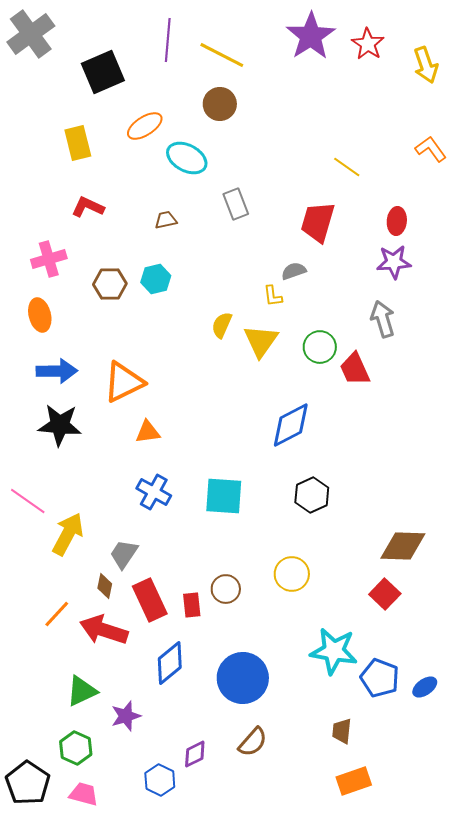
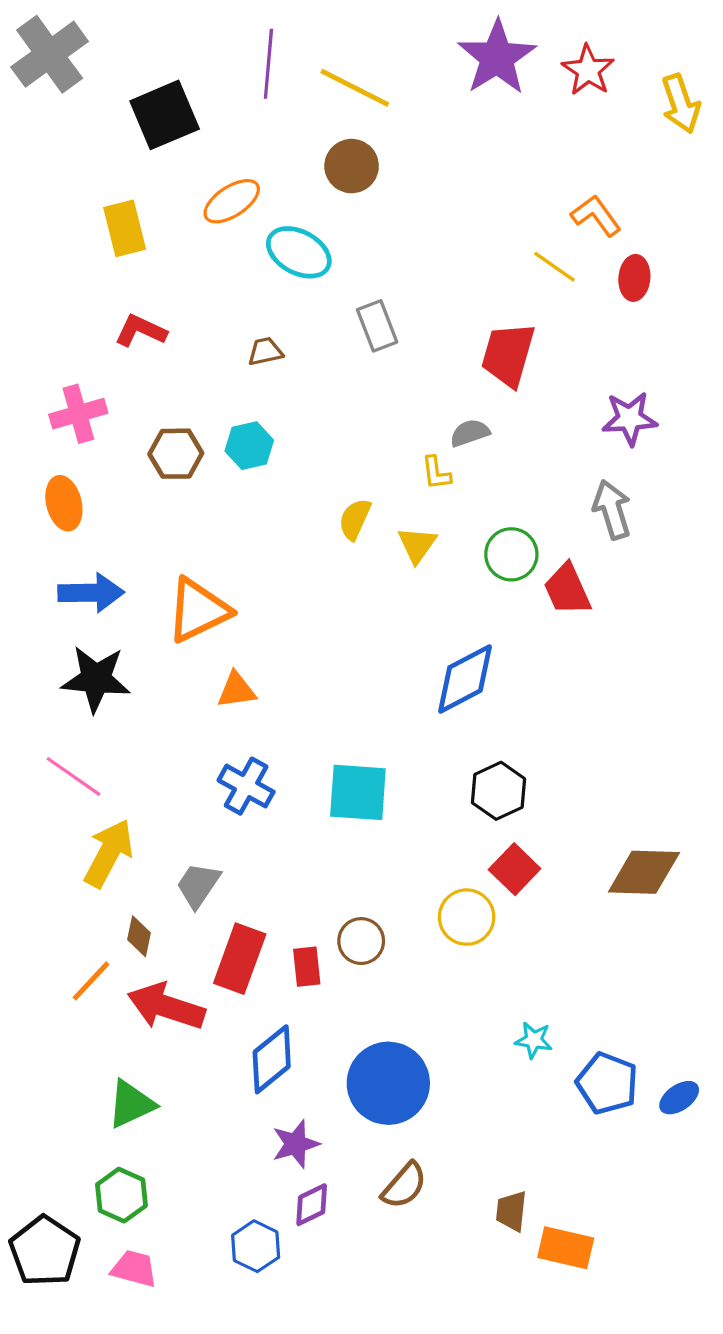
orange L-shape: (431, 149) -> (596, 216), moved
red ellipse: (397, 221) -> (634, 278), moved
yellow triangle: (261, 341) -> (417, 545), size x0.7
pink line: (28, 501) -> (74, 776), moved
brown diamond: (105, 586) -> (139, 936), moved
red square: (385, 594) -> (515, 869), moved
red rectangle: (150, 600) -> (240, 959), turned 45
cyan star: (334, 651) -> (534, 1040), size x0.5
purple star: (126, 716) -> (296, 1144), moved
brown trapezoid: (342, 731) -> (511, 1211), moved
orange rectangle: (354, 781) -> (566, 1248), turned 32

